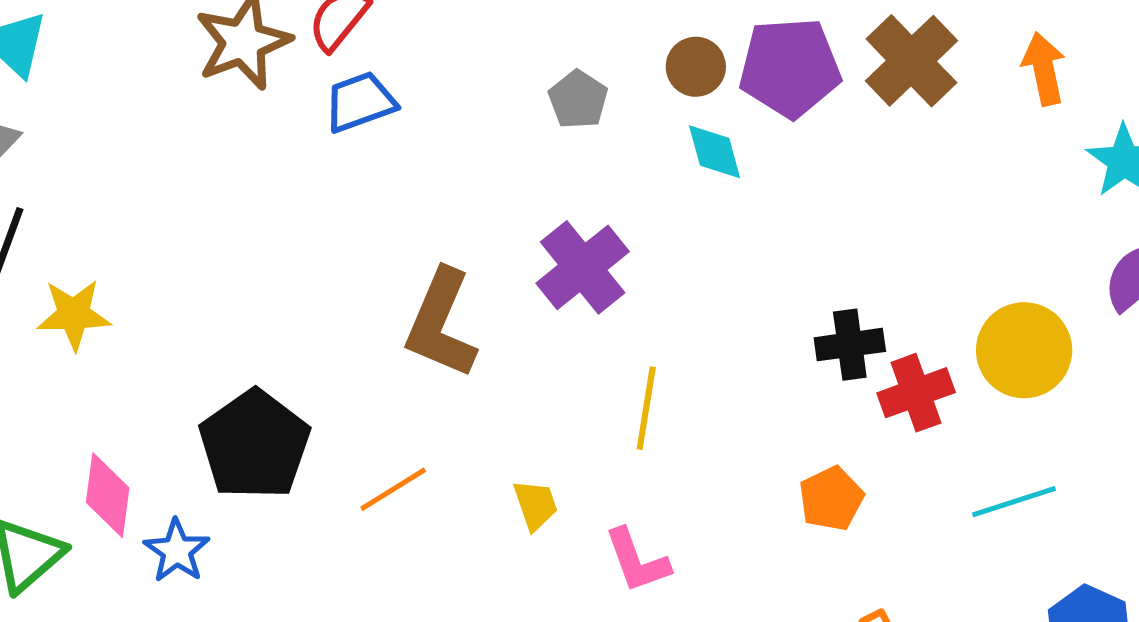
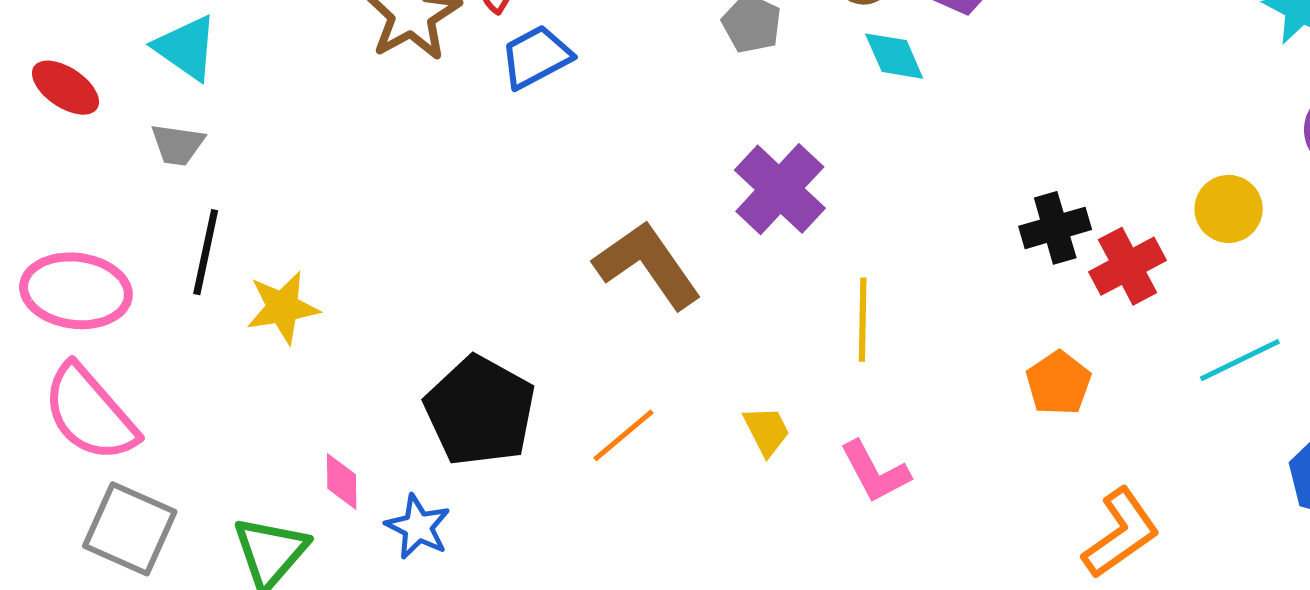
brown L-shape: (441, 324) -> (647, 265), turned 130
yellow circle: (1024, 350) -> (1229, 209), size x0.7
pink diamond: (108, 495) -> (342, 482), size x0.7

